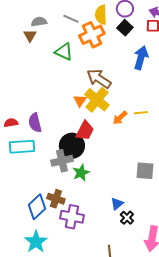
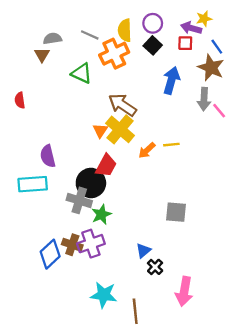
red semicircle: (11, 123) -> (20, 100), moved, turned -88
gray cross: (62, 161) -> (79, 200), turned 30
purple cross: (72, 217) -> (91, 244), moved, turned -30
cyan star: (36, 242) -> (104, 295), moved, turned -30

